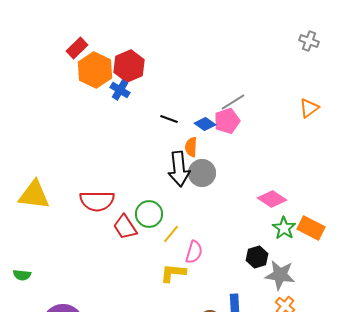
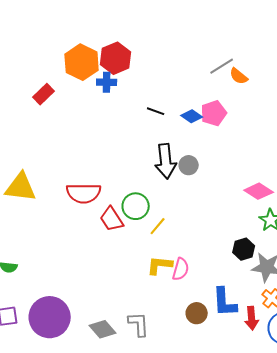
red rectangle: (77, 48) -> (44, 94), moved
blue cross: (120, 90) -> (107, 82), turned -30
gray line: (233, 102) -> (222, 66), moved
orange semicircle: (191, 147) -> (239, 76), moved, turned -54
gray circle: (202, 173) -> (189, 165), size x0.7
pink semicircle: (194, 252) -> (181, 269), moved

